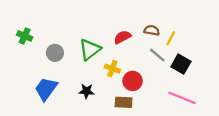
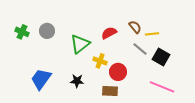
brown semicircle: (152, 30) -> (135, 27), turned 40
yellow line: (171, 38) -> (152, 34), turned 56
gray circle: (55, 53) -> (47, 31), moved

